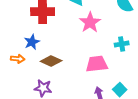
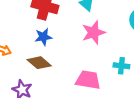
blue star: (32, 42) -> (43, 37), moved

